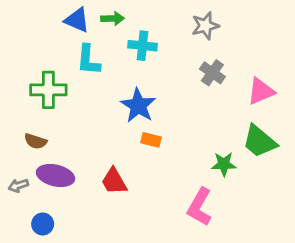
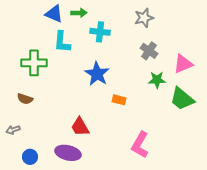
orange rectangle: (151, 140) -> (119, 100), moved
green star: (224, 164) -> (157, 80), moved
purple ellipse: (55, 175) -> (68, 153), moved

